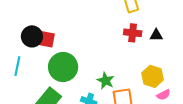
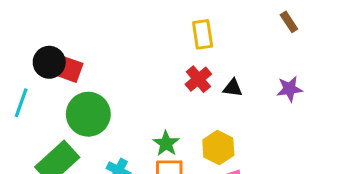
red cross: (133, 33) -> (198, 79), turned 36
green star: (106, 81) -> (166, 143), moved

